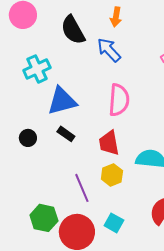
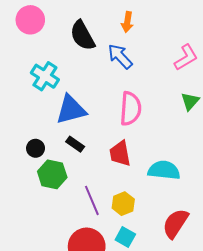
cyan cross: (37, 69) -> (45, 76), turned -32
yellow hexagon: (112, 175) -> (123, 204), moved
green hexagon: (44, 218) -> (52, 174), moved

